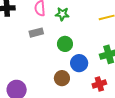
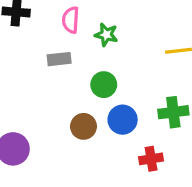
brown circle: (62, 78) -> (84, 126), moved

